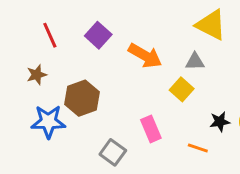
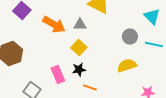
gray triangle: (195, 62) -> (80, 24), moved
black star: (220, 122) -> (79, 70), moved

